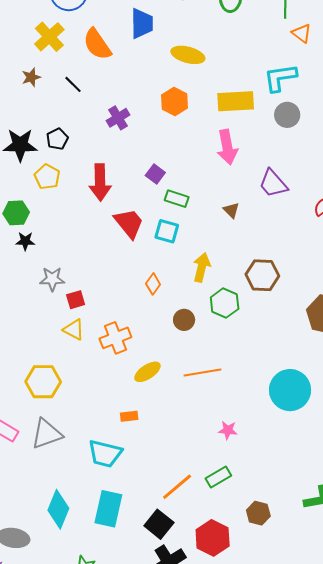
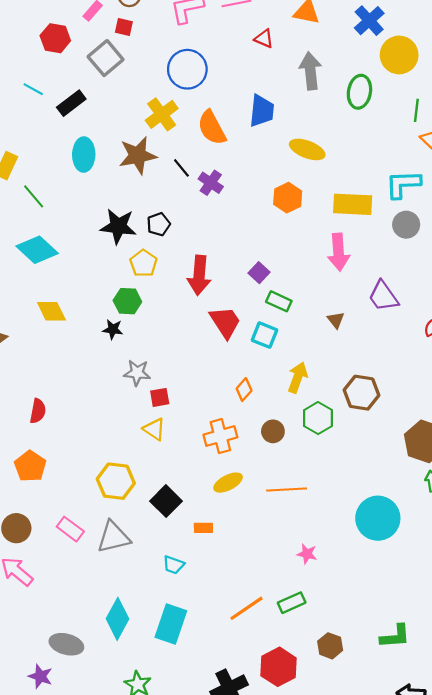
brown star: (31, 77) -> (138, 155), size x1.8
purple cross: (118, 118) -> (211, 183), moved, turned -30
green hexagon: (16, 213) -> (127, 301), moved
orange cross: (115, 338) -> (220, 436), moved
cyan trapezoid: (105, 454) -> (174, 565), size x0.6
black square: (159, 524) -> (166, 501), moved

